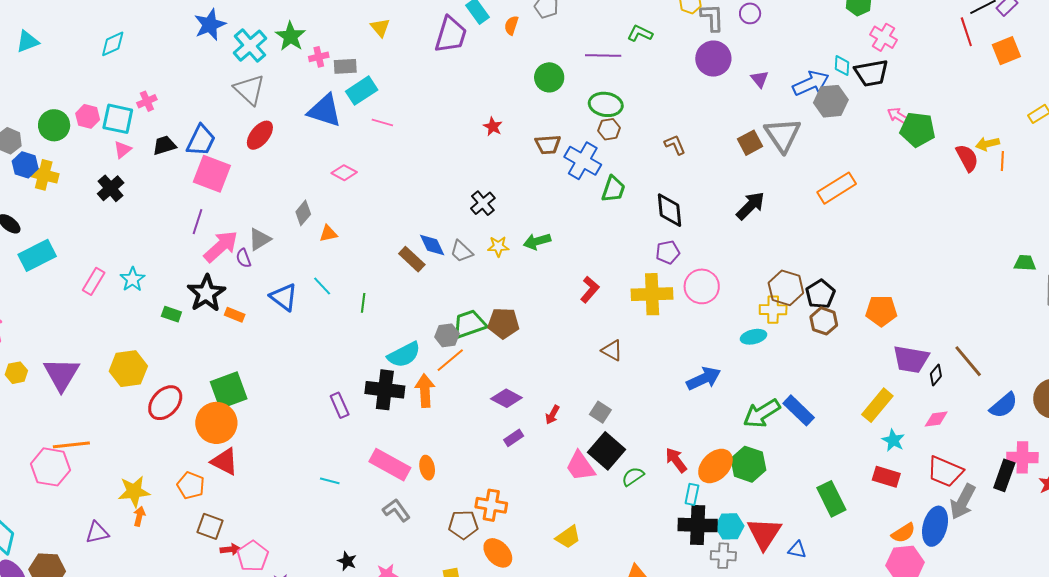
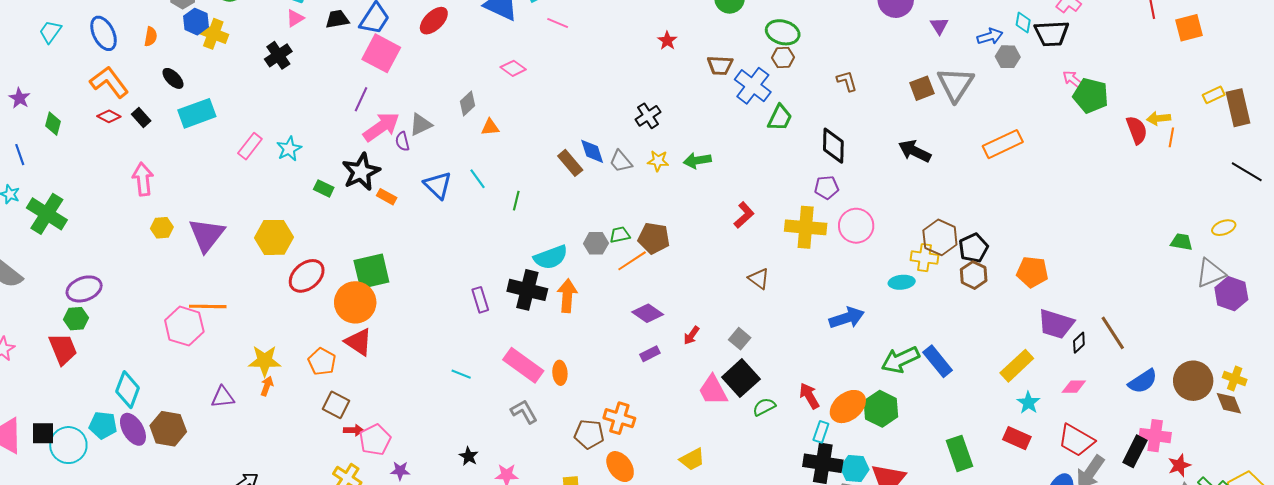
blue arrow: (811, 83) -> (990, 36), size x0.7
gray hexagon: (831, 101) -> (1008, 57), size x0.7
black arrow: (750, 206) -> (915, 151), turned -116
green trapezoid: (469, 324) -> (620, 235), size x0.6
orange line: (450, 360) -> (632, 261), moved

